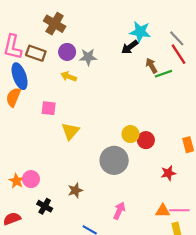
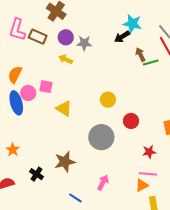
blue ellipse: (20, 76) -> (16, 103), moved
yellow triangle: (70, 131) -> (64, 108), turned -42
yellow circle: (130, 134) -> (108, 100), moved
pink circle: (31, 179) -> (28, 93), moved
brown star: (75, 190) -> (65, 162), size x1.5
pink line: (179, 210) -> (148, 174), moved
orange triangle: (163, 211) -> (142, 185), turned -32

